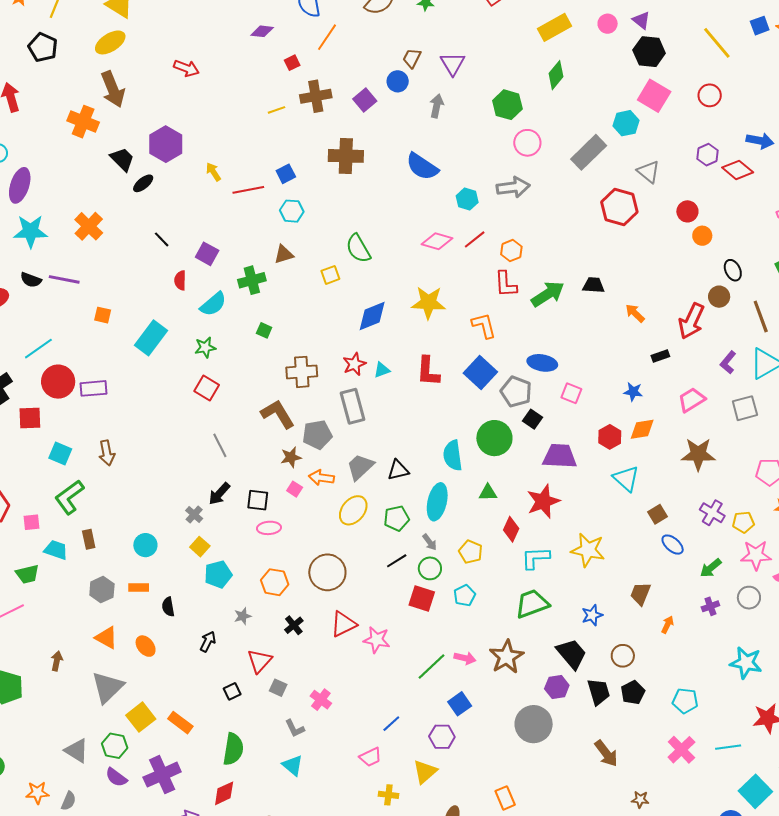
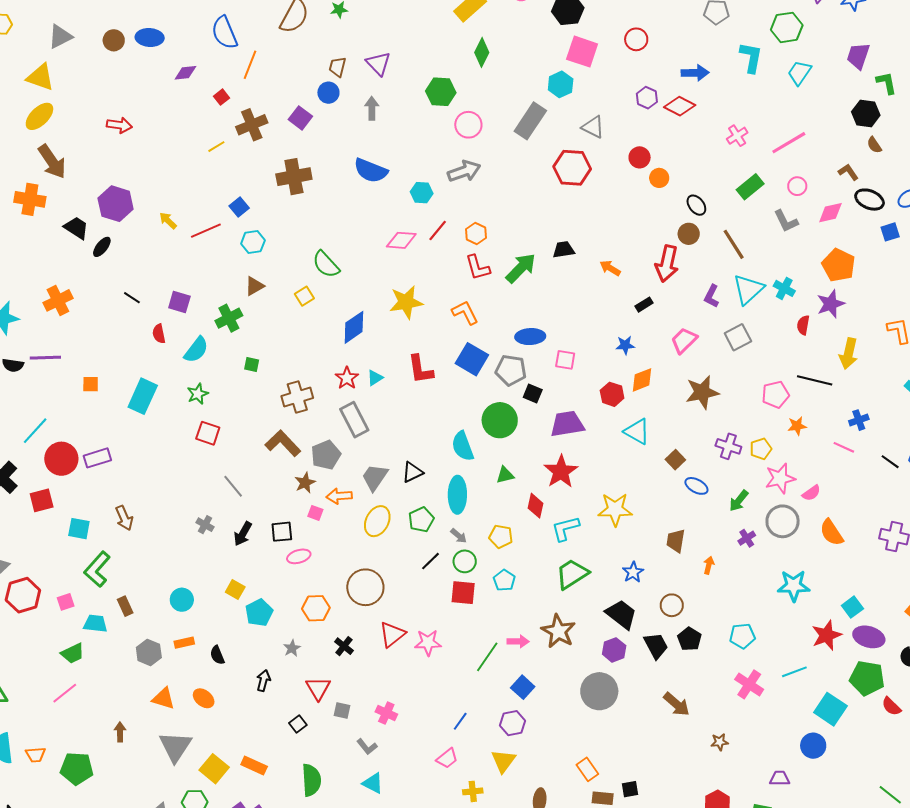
orange cross: (89, 226) -> (58, 300), turned 32
gray cross: (194, 514) -> (205, 525), moved
gray circle: (749, 598) -> (783, 521), size x1.4

